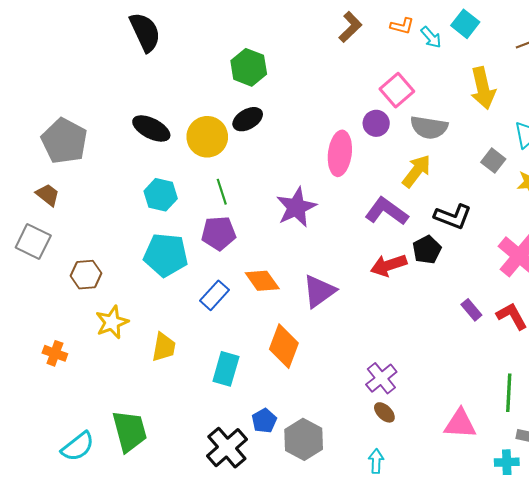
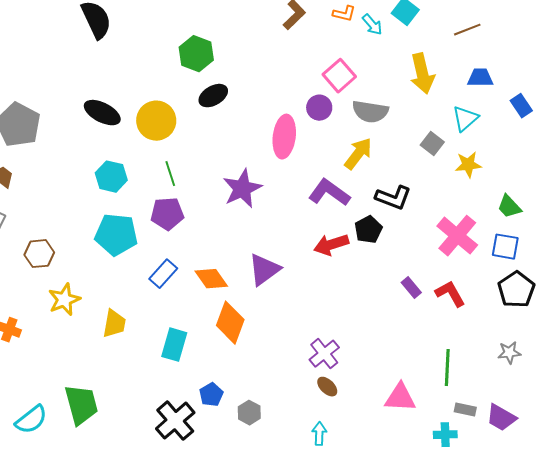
black ellipse: (248, 119) -> (213, 96), moved
orange diamond: (262, 281) -> (211, 279), moved
gray hexagon: (304, 439) -> (249, 413), size x0.6

